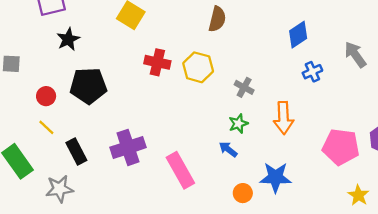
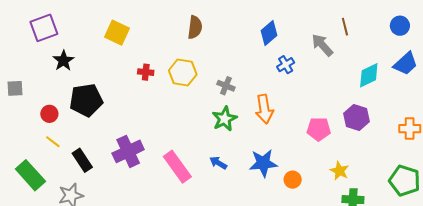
red cross: (157, 62) -> (146, 72), size x0.7
green star: (238, 124) -> (225, 119), size x1.4
pink pentagon: (341, 147) -> (319, 129), size x0.7
blue arrow: (228, 149) -> (218, 163), moved
orange circle: (243, 193) -> (293, 180), moved

